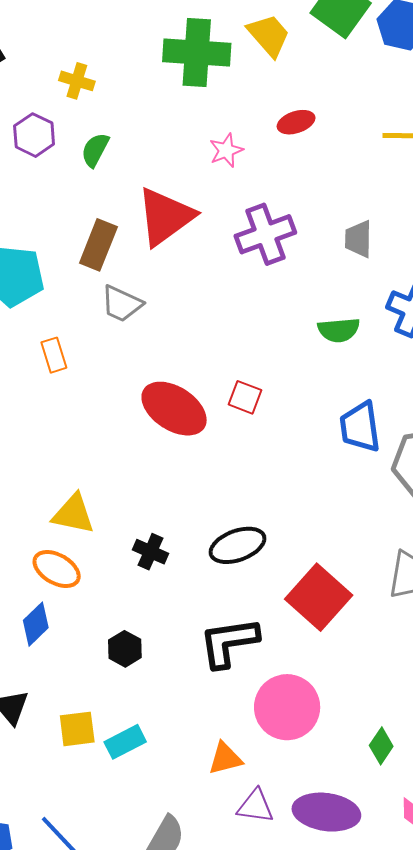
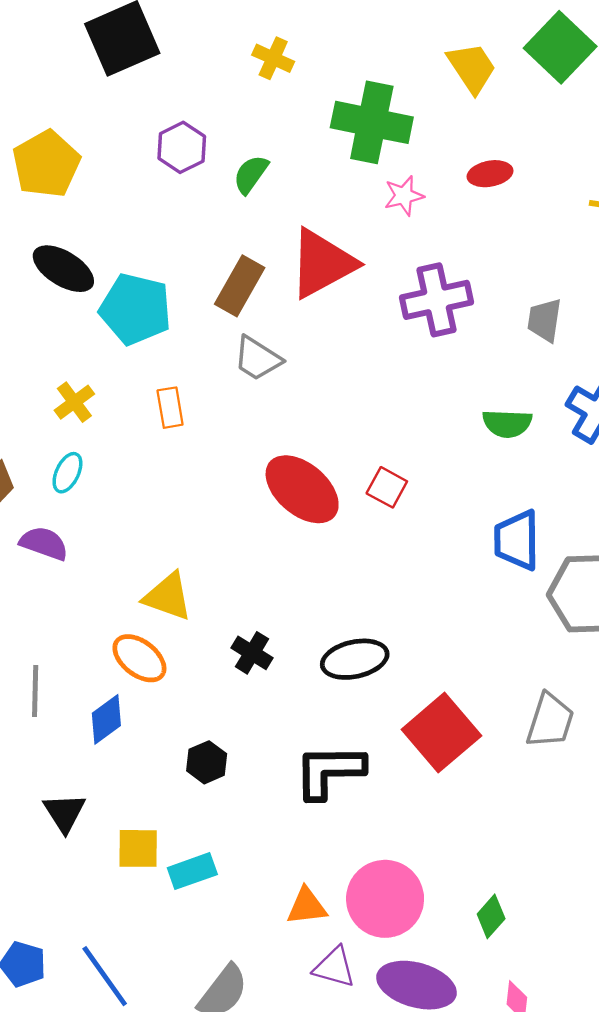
green cross: (197, 53) -> (372, 122), moved
yellow cross: (77, 81) -> (273, 58), moved
pink circle: (287, 707) -> (385, 899), moved

